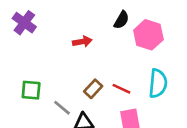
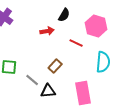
black semicircle: (121, 20) -> (64, 15), moved
red line: (121, 89) -> (76, 43), moved

